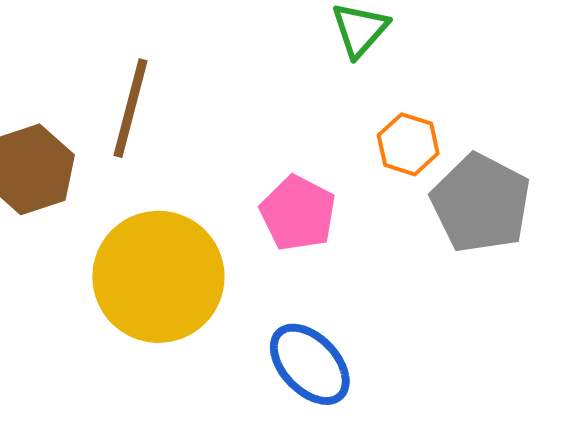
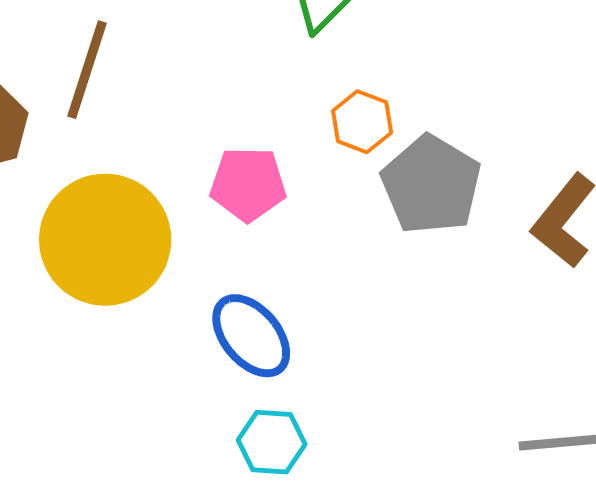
pink pentagon: (298, 213) -> (248, 184), turned -30

